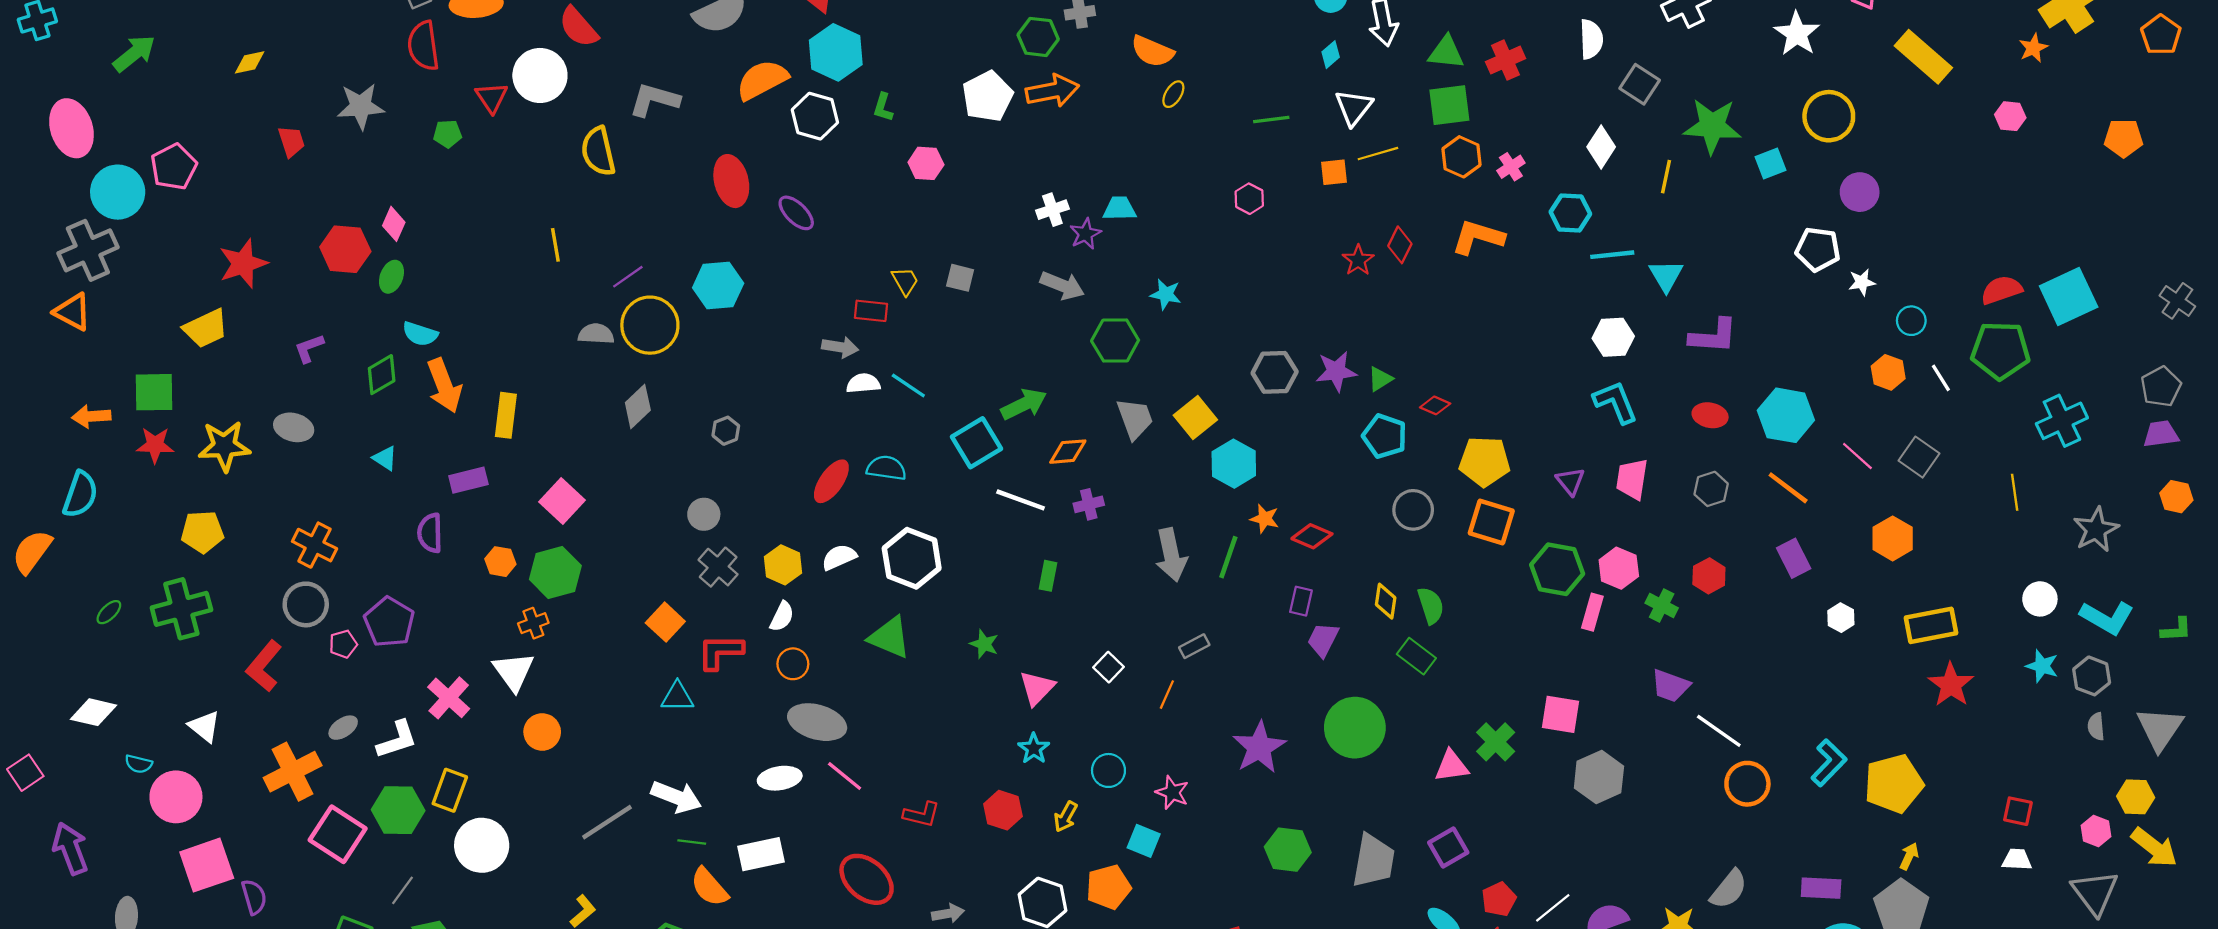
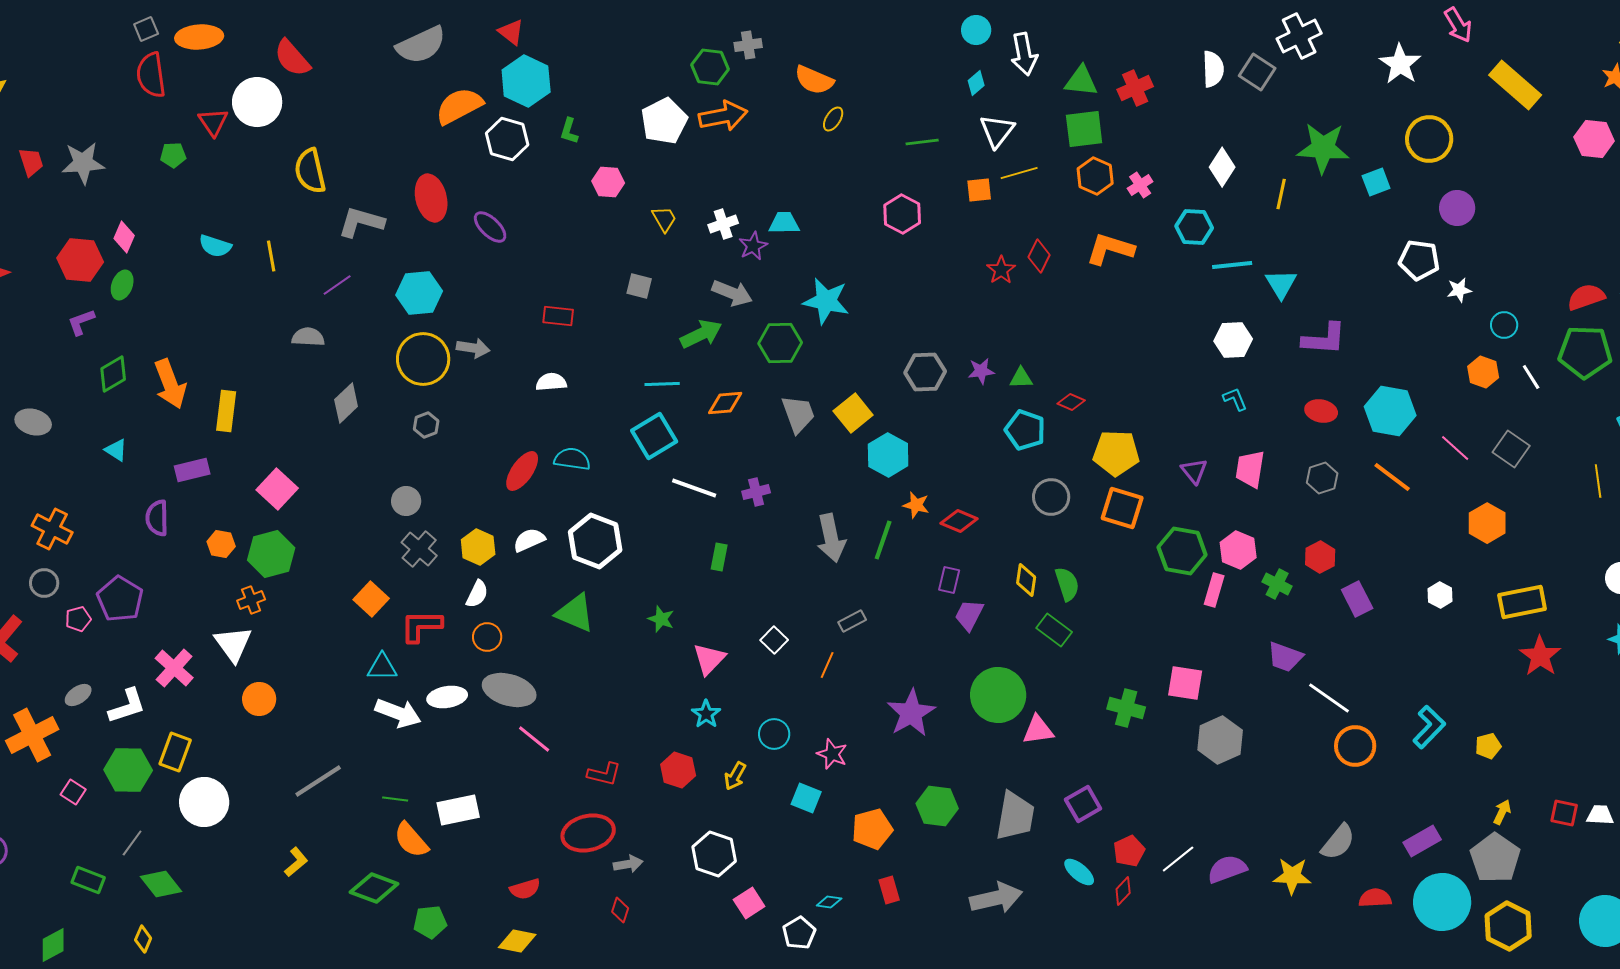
gray square: (1640, 84) -> (1257, 72), moved
gray L-shape: (654, 100) -> (361, 222), moved
gray star: (361, 106) -> (83, 163), moved
pink hexagon: (2010, 116) -> (1594, 139), size x1.4
pink hexagon: (1249, 199) -> (902, 214), size x1.4
yellow trapezoid: (905, 281) -> (664, 219), moved
cyan star: (1166, 294) -> (826, 301), size x1.6
yellow circle: (650, 325) -> (423, 359), moved
cyan semicircle: (420, 334) -> (215, 246), moved
gray arrow: (840, 347) -> (473, 348), moved
purple L-shape: (309, 348) -> (81, 322), moved
purple star: (1336, 371) -> (981, 371), size x0.7
green triangle: (1380, 379) -> (1021, 378), turned 30
cyan line: (908, 386) -> (662, 384), moved, turned -36
cyan L-shape: (1615, 402) -> (1235, 399), size x0.6
green arrow: (1024, 404) -> (701, 334), moved
orange diamond: (1068, 452) -> (725, 403), moved
purple rectangle: (1794, 558) -> (1357, 599), moved
gray circle: (306, 604) -> (44, 583), size x0.7
green cross: (1496, 742) -> (1126, 708), turned -30
pink triangle: (1452, 766) -> (1038, 730), moved
white ellipse: (780, 778) -> (447, 697), moved
yellow pentagon: (1894, 784) -> (1488, 746), size x0.5
white arrow: (676, 797) -> (398, 713), moved
red square: (2018, 811) -> (1564, 813), moved
pink square: (338, 834) -> (73, 792), size x0.5
red ellipse: (867, 879) -> (588, 833), moved, turned -54
orange pentagon: (1108, 887) -> (872, 829), moved
purple rectangle: (1821, 888) -> (1422, 841), turned -33

